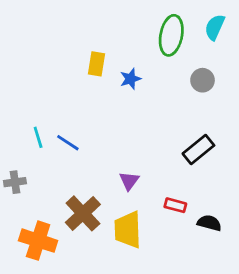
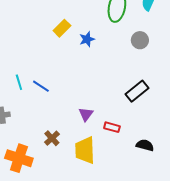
yellow rectangle: (97, 64) -> (62, 28), turned 36
red rectangle: (175, 205) -> (112, 127), moved
brown cross: (83, 213) -> (52, 138), size x0.6

